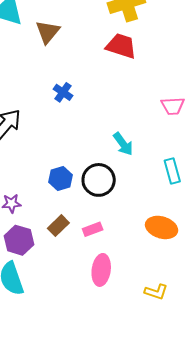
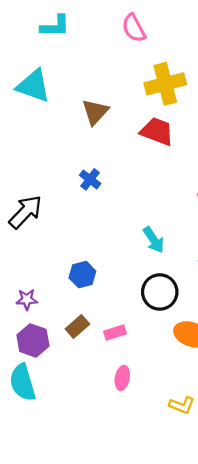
brown triangle: (48, 32) -> (95, 112), moved
black circle: (99, 180) -> (160, 292), moved
pink ellipse: (101, 270) -> (122, 378), size x0.7

